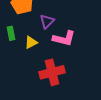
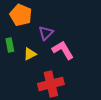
pink L-shape: (64, 38) -> (63, 50), turned -135

